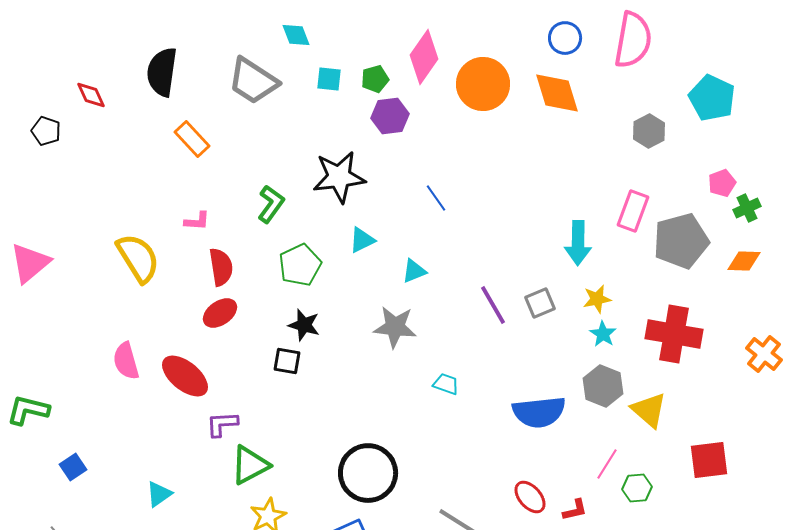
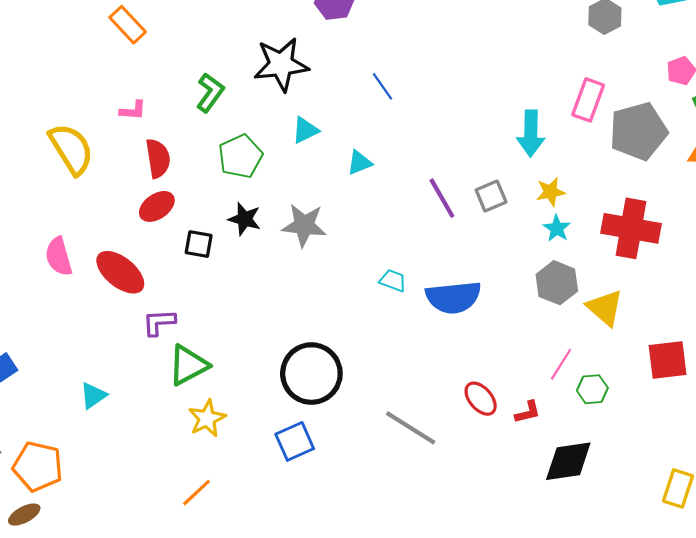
gray star: (395, 327) -> (304, 225), moved
black square: (287, 361) -> (199, 244), moved
blue semicircle: (539, 412) -> (453, 297), moved

